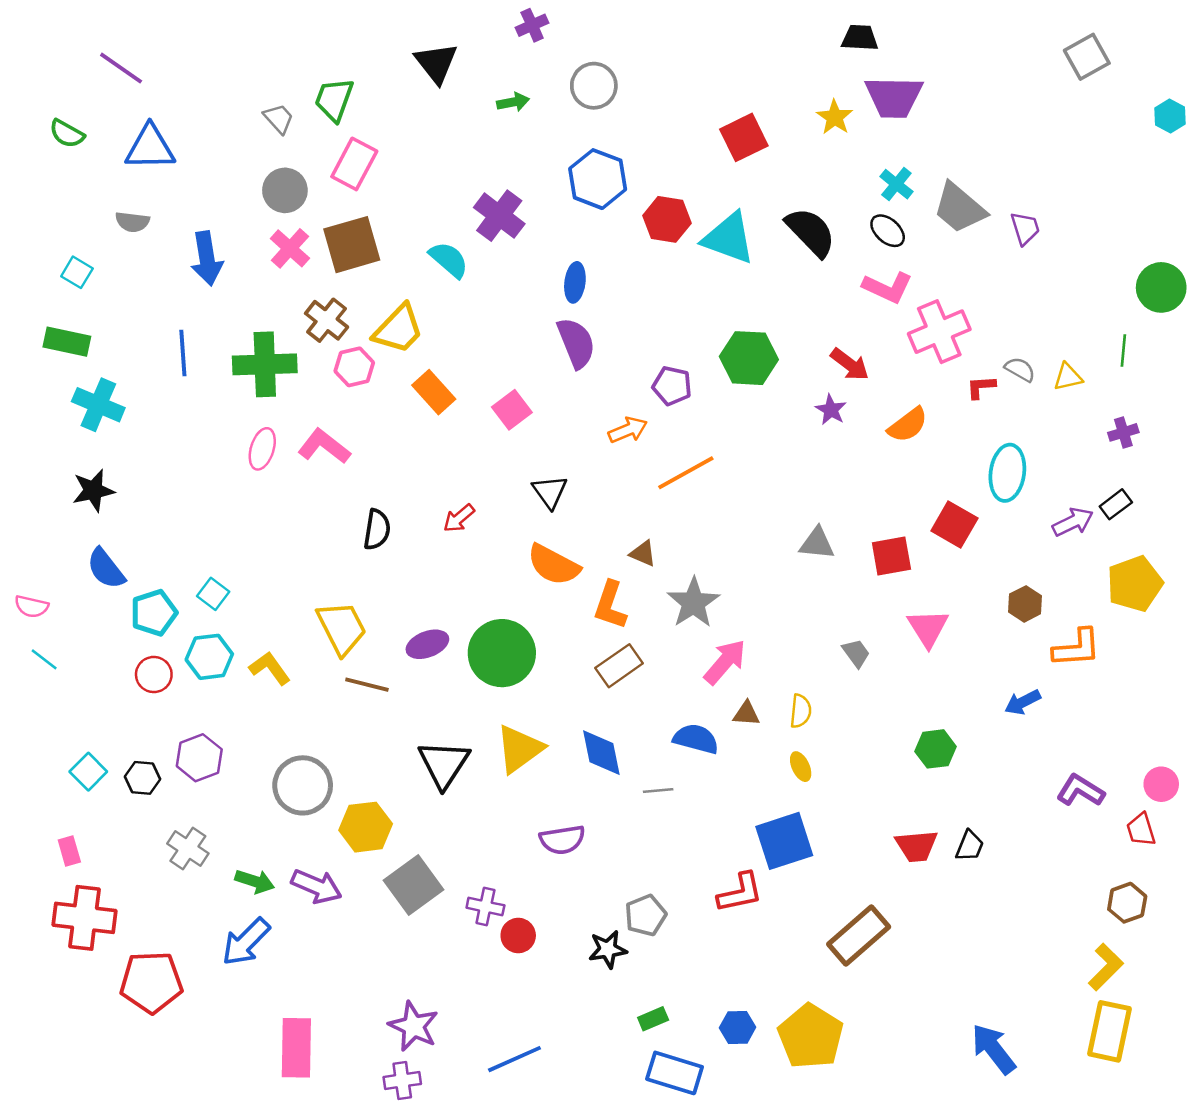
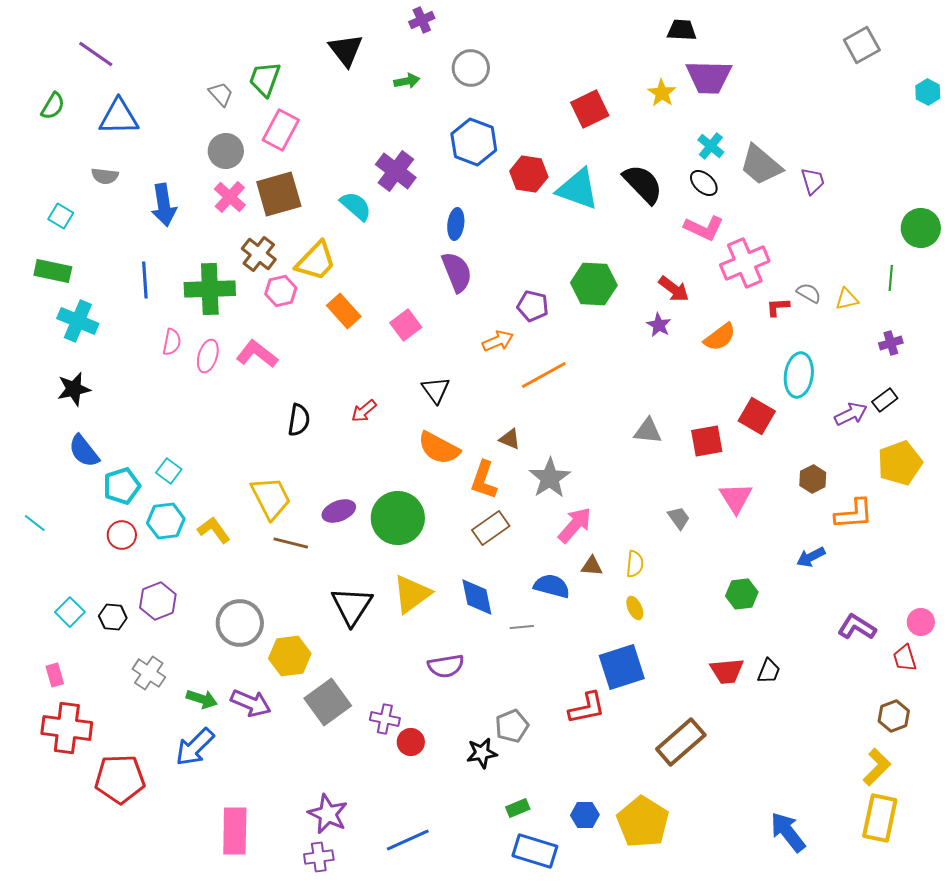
green semicircle: (67, 134) -> (53, 106), turned -88
pink semicircle: (32, 606) -> (172, 342), moved, turned -92

